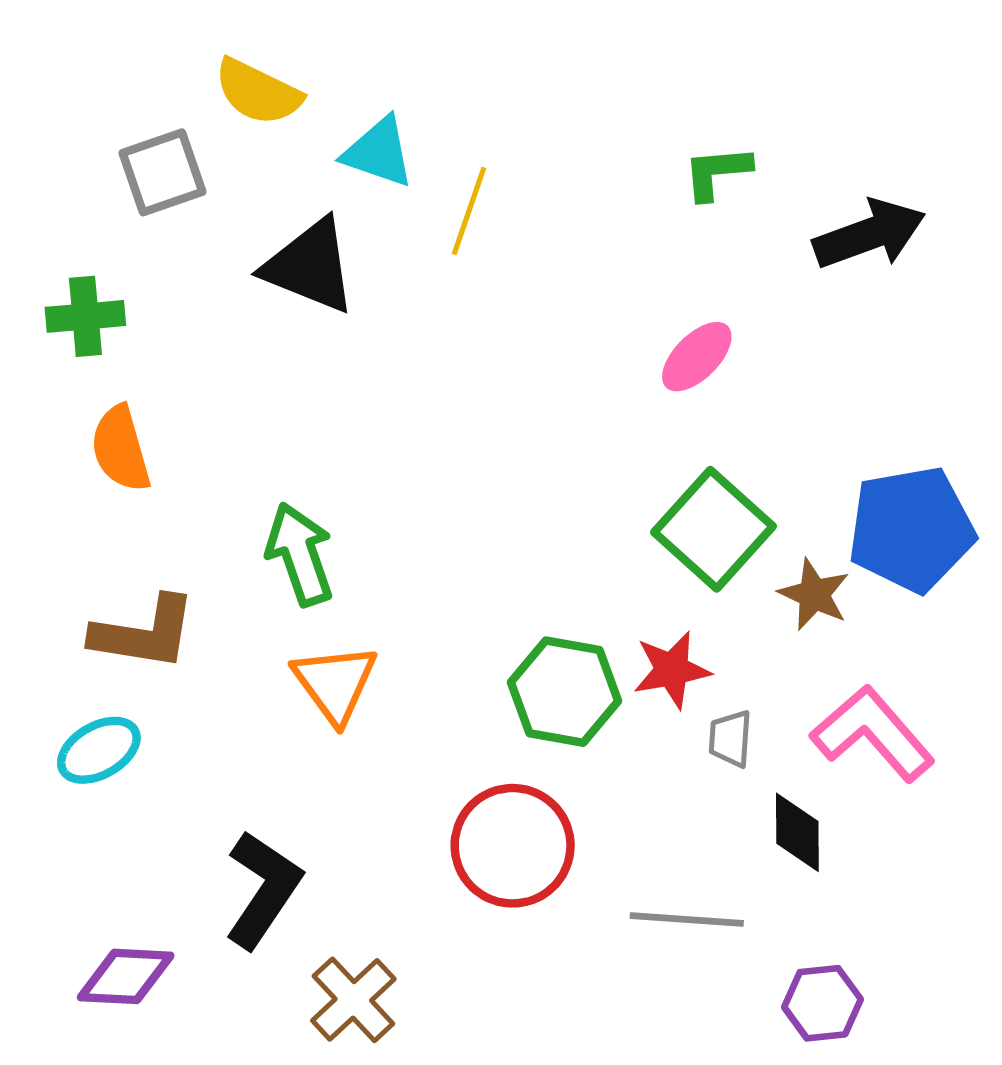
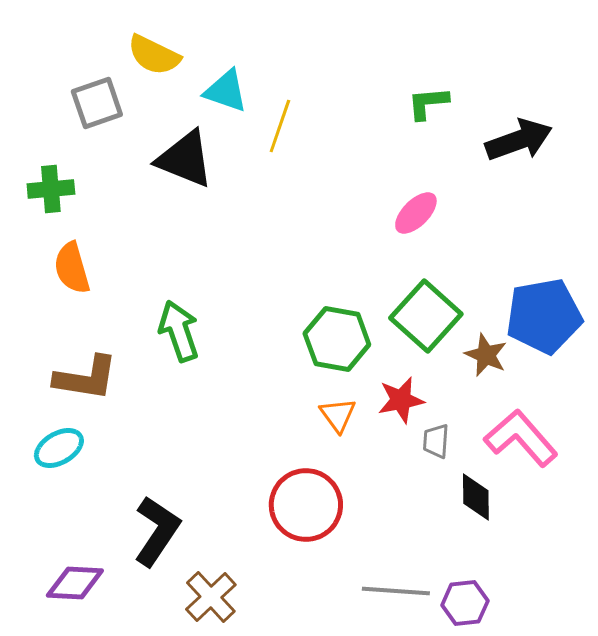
orange triangle: (335, 683) -> (338, 415), moved, size x0.7
green hexagon: (565, 692) -> (337, 339), moved
gray line: (687, 919) -> (396, 591), moved
purple hexagon: (822, 1003) -> (465, 603), moved

